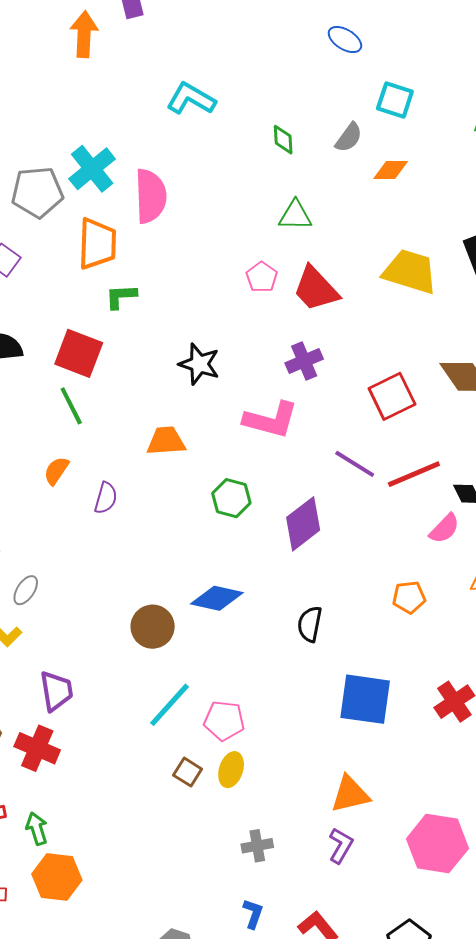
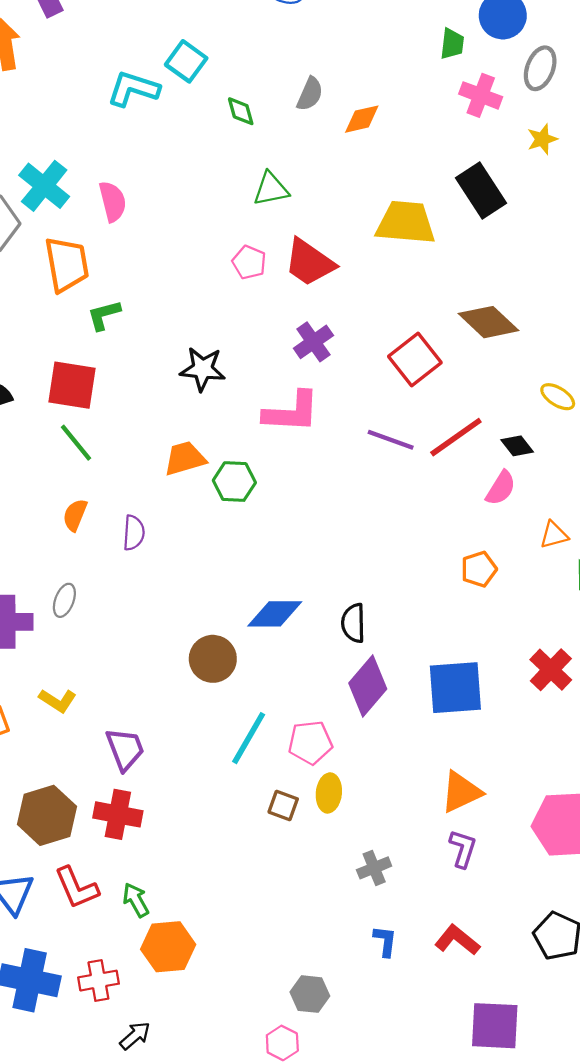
cyan square: (395, 100) -> (186, 61), moved, turned 30
pink semicircle: (151, 196) -> (113, 201), size x0.7
green hexagon: (231, 498) -> (234, 482), moved
purple diamond: (303, 524) -> (368, 686), moved
gray ellipse: (26, 590) -> (64, 600), moved
black semicircle: (310, 624) -> (353, 623), moved

